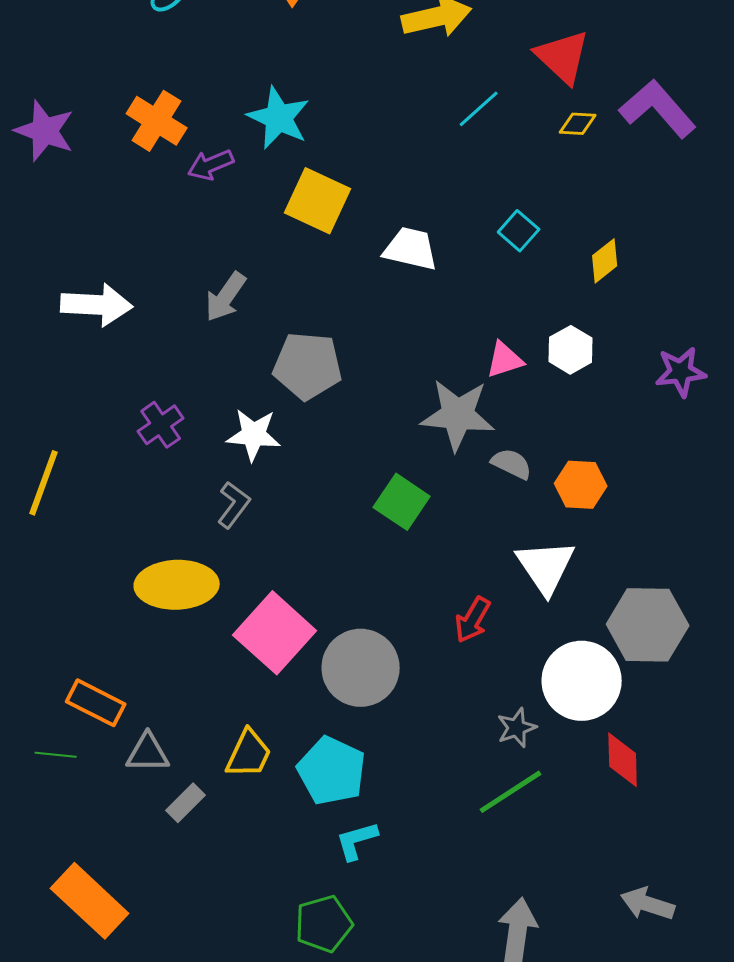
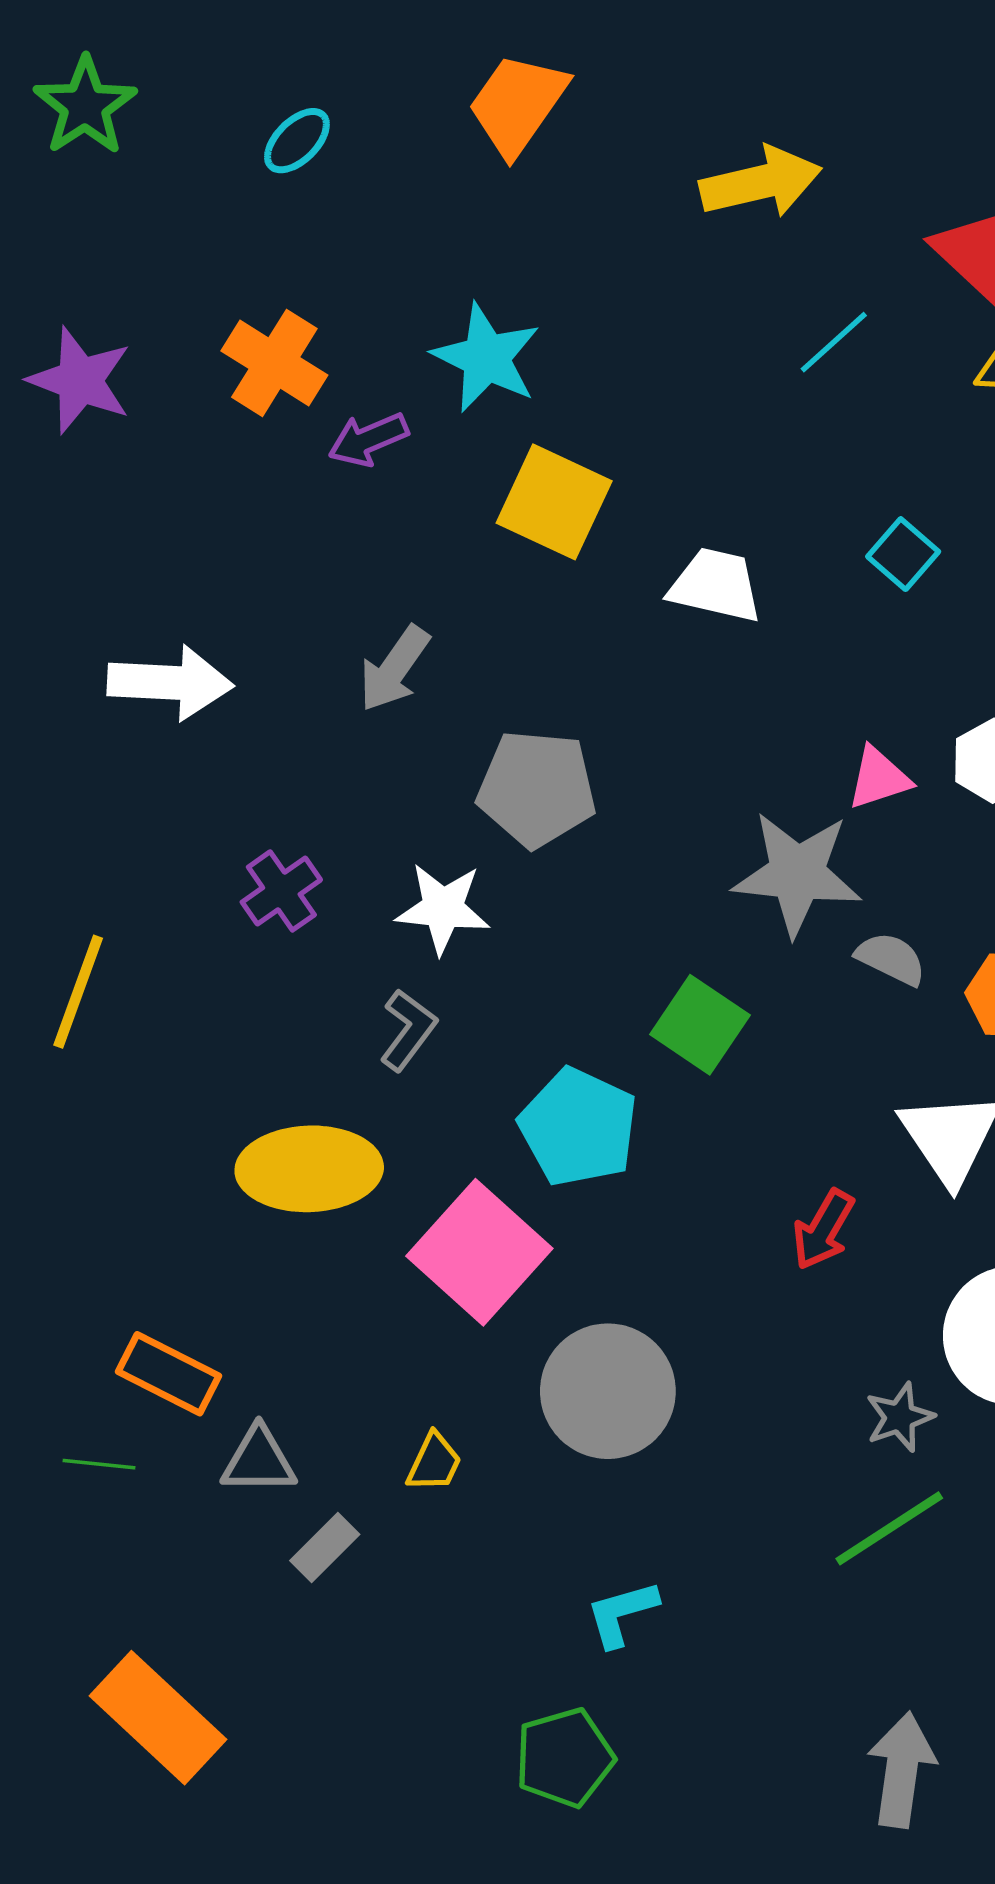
gray circle: (361, 668) -> (608, 1391), moved
yellow trapezoid: (249, 754) -> (434, 1462), size x0.7
cyan pentagon: (332, 771) -> (578, 1127), moved

